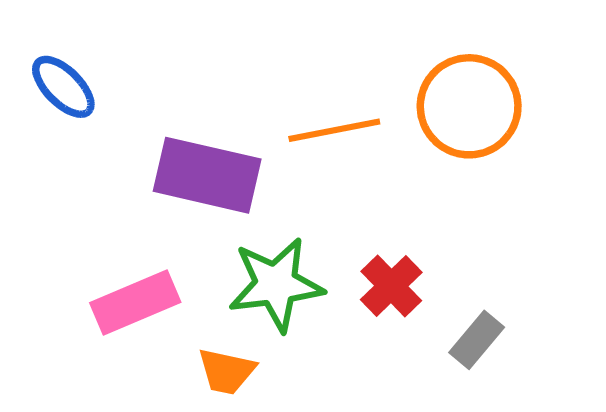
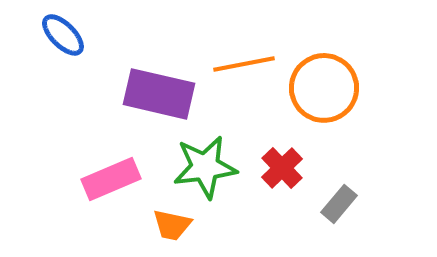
orange circle: (469, 106) -> (324, 88), moved

